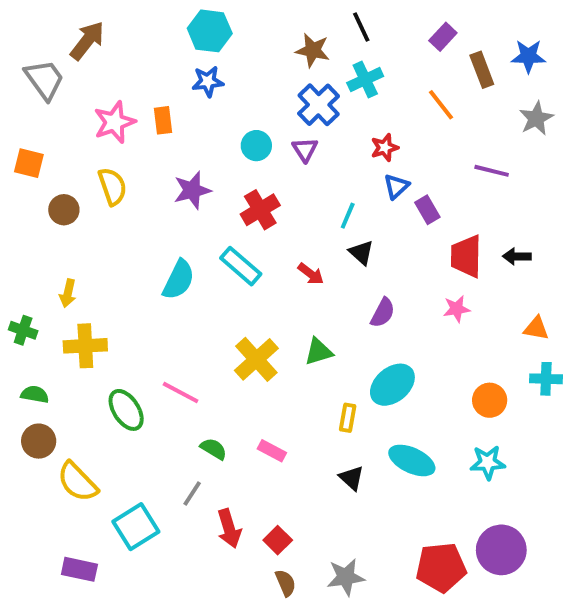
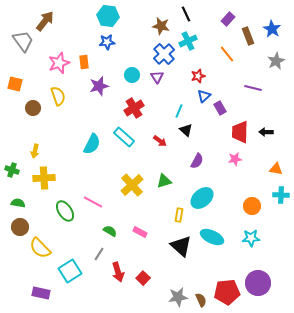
blue star: (528, 56) -> (272, 29), turned 30
purple star: (192, 190) -> (99, 86), moved
black triangle: (352, 478) -> (181, 246), size x1.6
brown semicircle: (286, 583) -> (201, 300), moved

